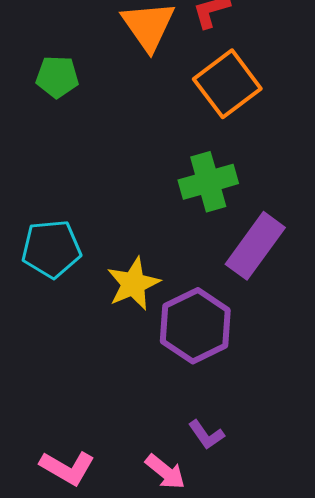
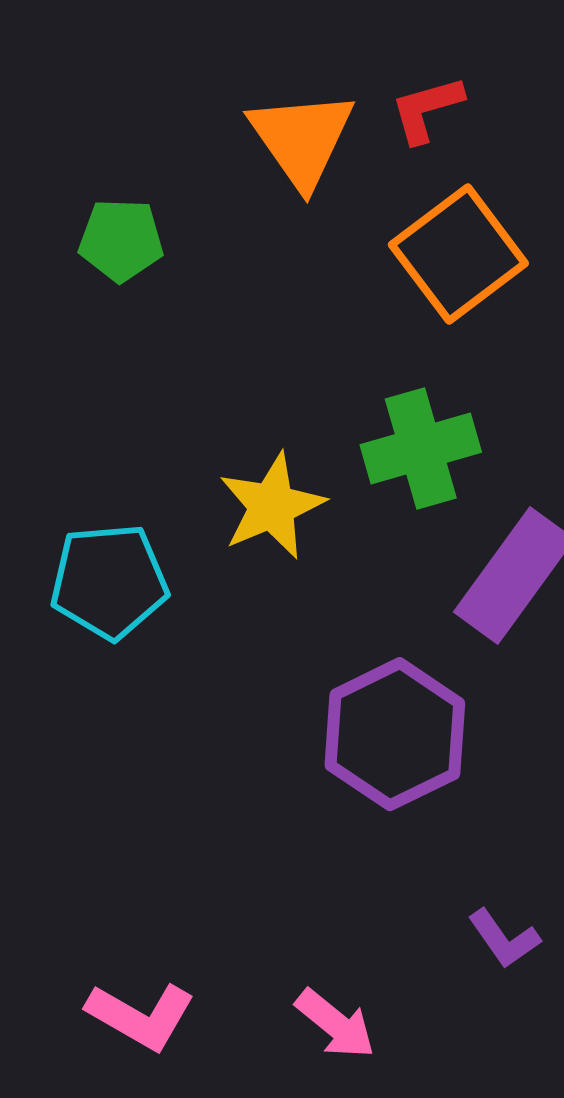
yellow star: (133, 284) -> (272, 506), moved
purple L-shape: (206, 435) -> (504, 939), moved

